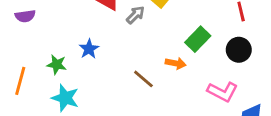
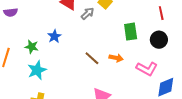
green rectangle: (198, 39) -> (131, 32), turned -54
orange arrow: (176, 63) -> (116, 58), moved
cyan star: (65, 98) -> (37, 70), turned 30

